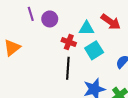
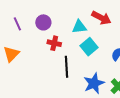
purple line: (31, 14) -> (17, 24), moved
red cross: (69, 42) -> (54, 43), moved

